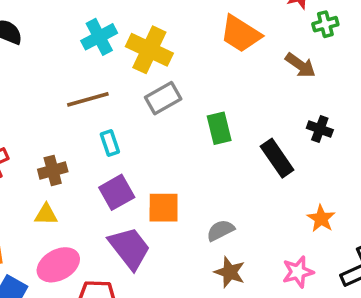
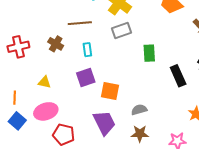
brown cross: (53, 170) -> (56, 44), moved, turned 35
purple trapezoid: (130, 248) -> (104, 123), moved
brown star: (230, 272) -> (140, 134), turned -30

